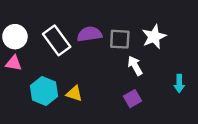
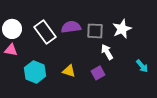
cyan arrow: (179, 83) -> (142, 66), turned -40
yellow triangle: (74, 94) -> (69, 71), moved
purple square: (132, 99) -> (98, 73), moved

